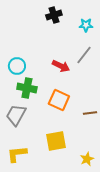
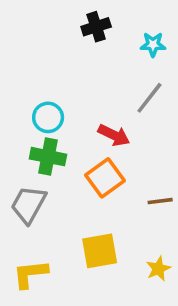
cyan circle: (17, 66) -> (48, 117), moved
red arrow: (61, 66) -> (114, 135), moved
orange square: (59, 100) -> (105, 178), turned 30
yellow star: (87, 159) -> (158, 269), moved

